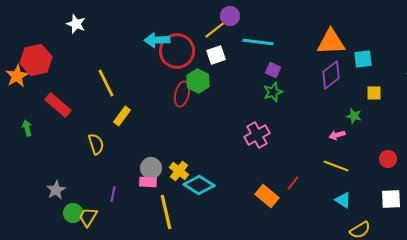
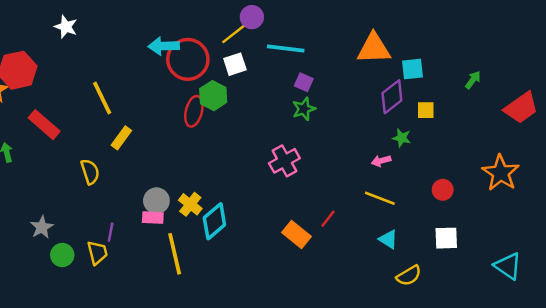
purple diamond: (331, 75) -> (392, 97), moved
cyan diamond: (199, 185) -> (214, 221), turned -72
yellow trapezoid: (88, 217) -> (97, 253), moved, turned 135

